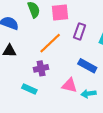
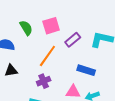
purple rectangle: (80, 31) -> (73, 40), turned 42

